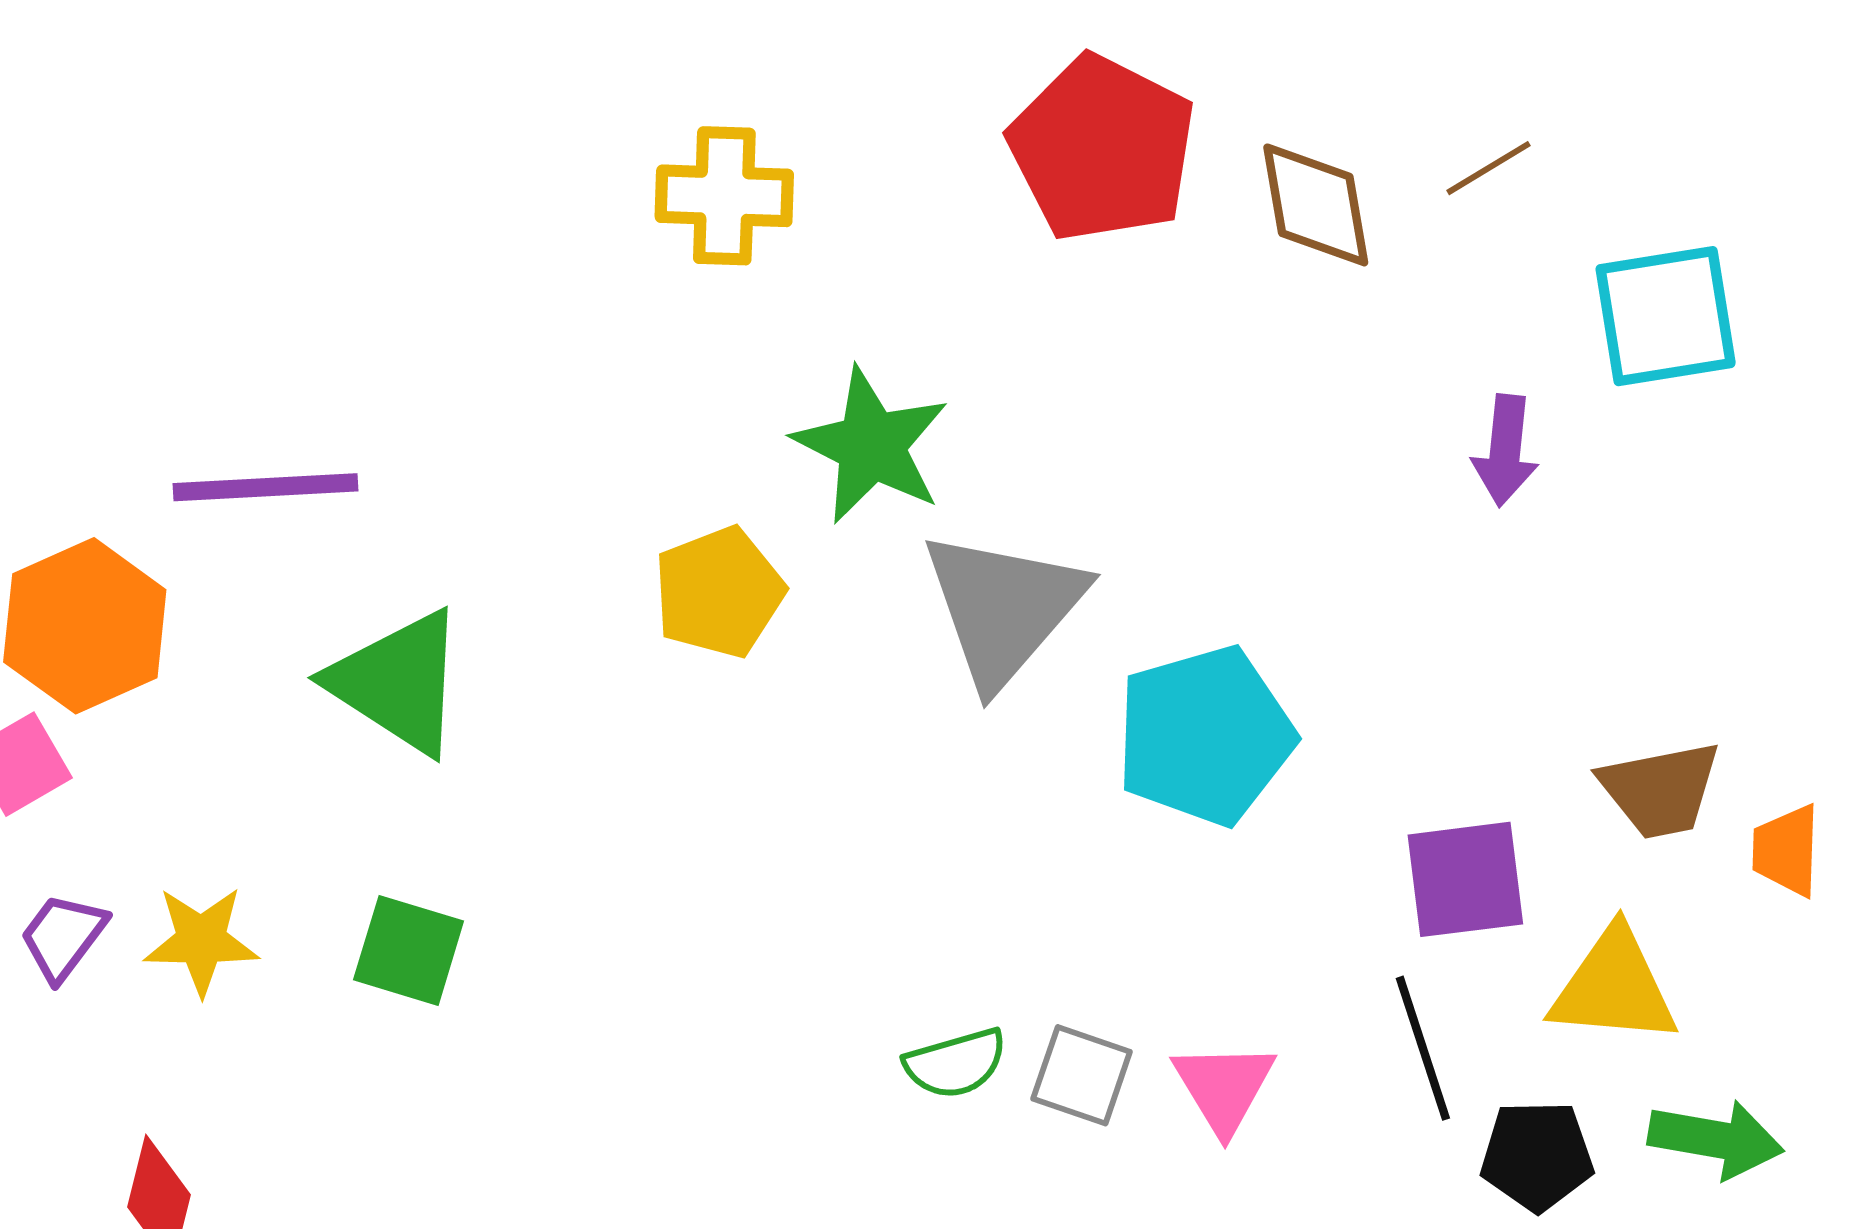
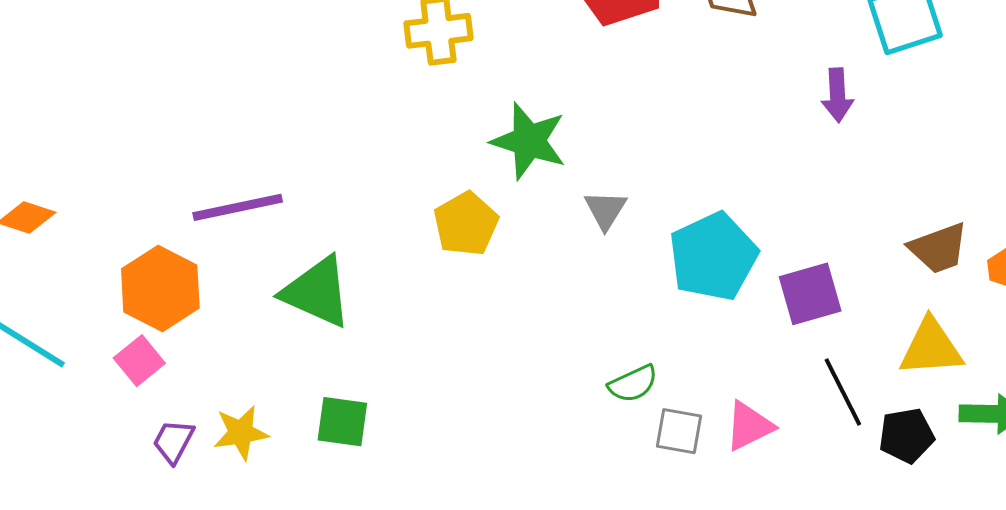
gray triangle: (1004, 608) -> (606, 210), size x0.5
purple square: (1465, 879) -> (810, 294), moved
green semicircle: (956, 1063) -> (633, 384), moved
pink triangle: (1224, 1087) -> (749, 426), turned 44

